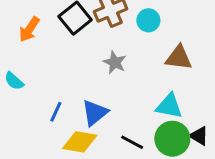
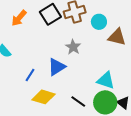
brown triangle: (179, 58) -> (117, 37), moved
blue triangle: (95, 113) -> (57, 67), moved

